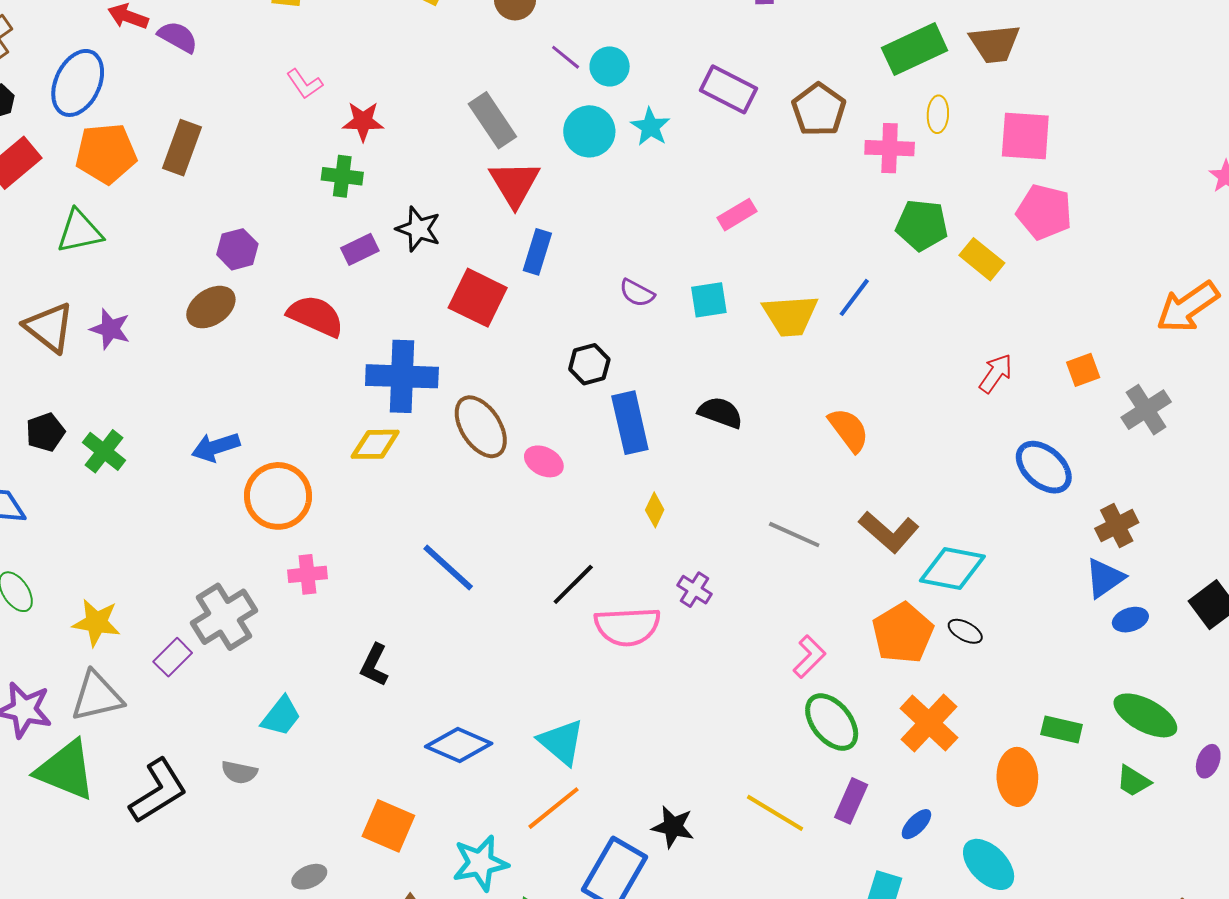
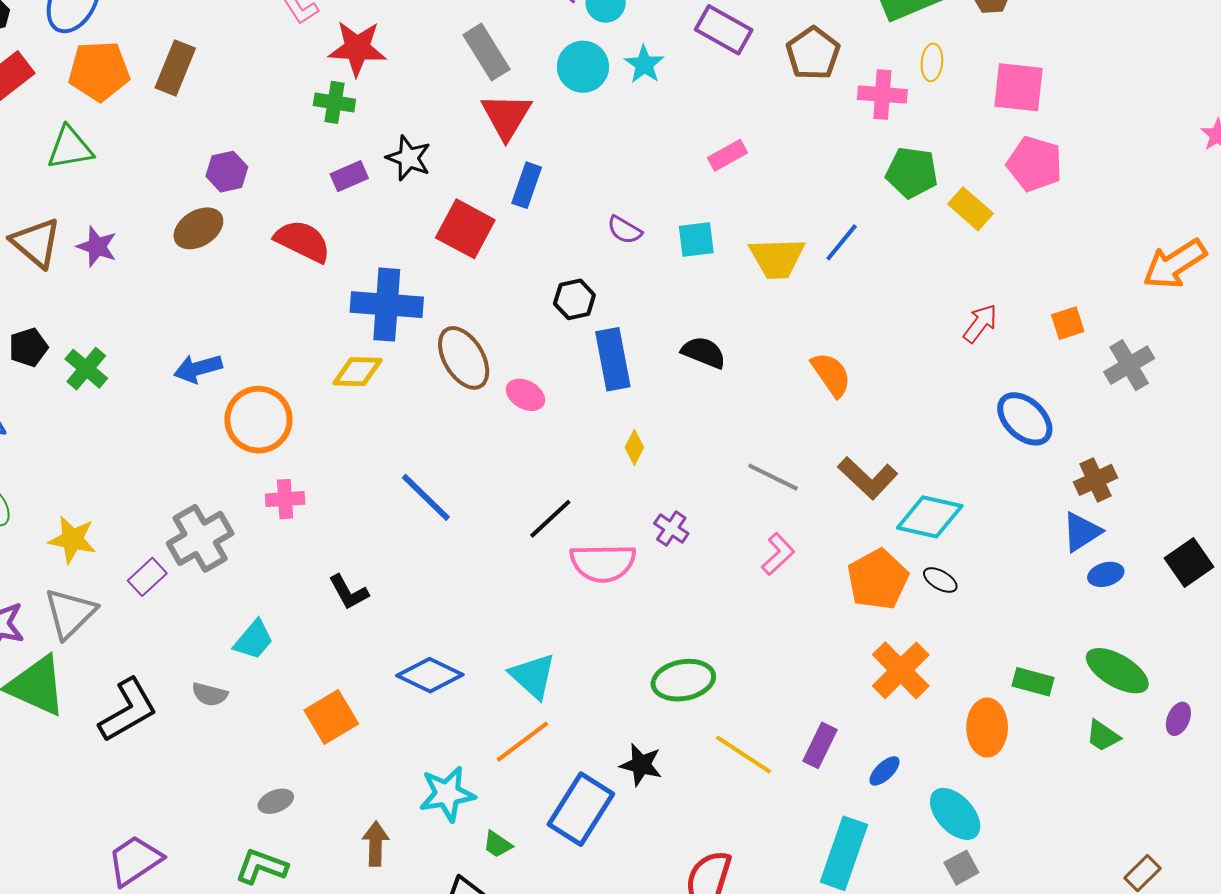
red star: (363, 121) -> (357, 48), size x1.4
pink L-shape: (809, 657) -> (778, 554), moved
black L-shape: (374, 665) -> (349, 592), turned -57
gray triangle: (97, 696) -> (70, 613), turned -34
green ellipse: (832, 722) -> (683, 680), moved, turned -64
orange square: (388, 826) -> (331, 717), moved, turned 34

